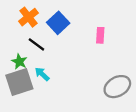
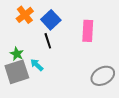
pink rectangle: (100, 35) -> (88, 31), size x1.5
black line: (36, 44) -> (48, 41), moved, turned 35

